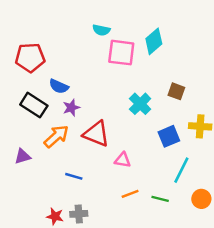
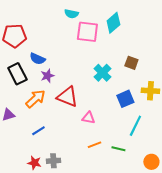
black rectangle: (34, 105) -> (17, 74), turned 30
blue line: (74, 176) -> (38, 131), moved, turned -48
orange circle: (201, 199) -> (151, 162), moved

